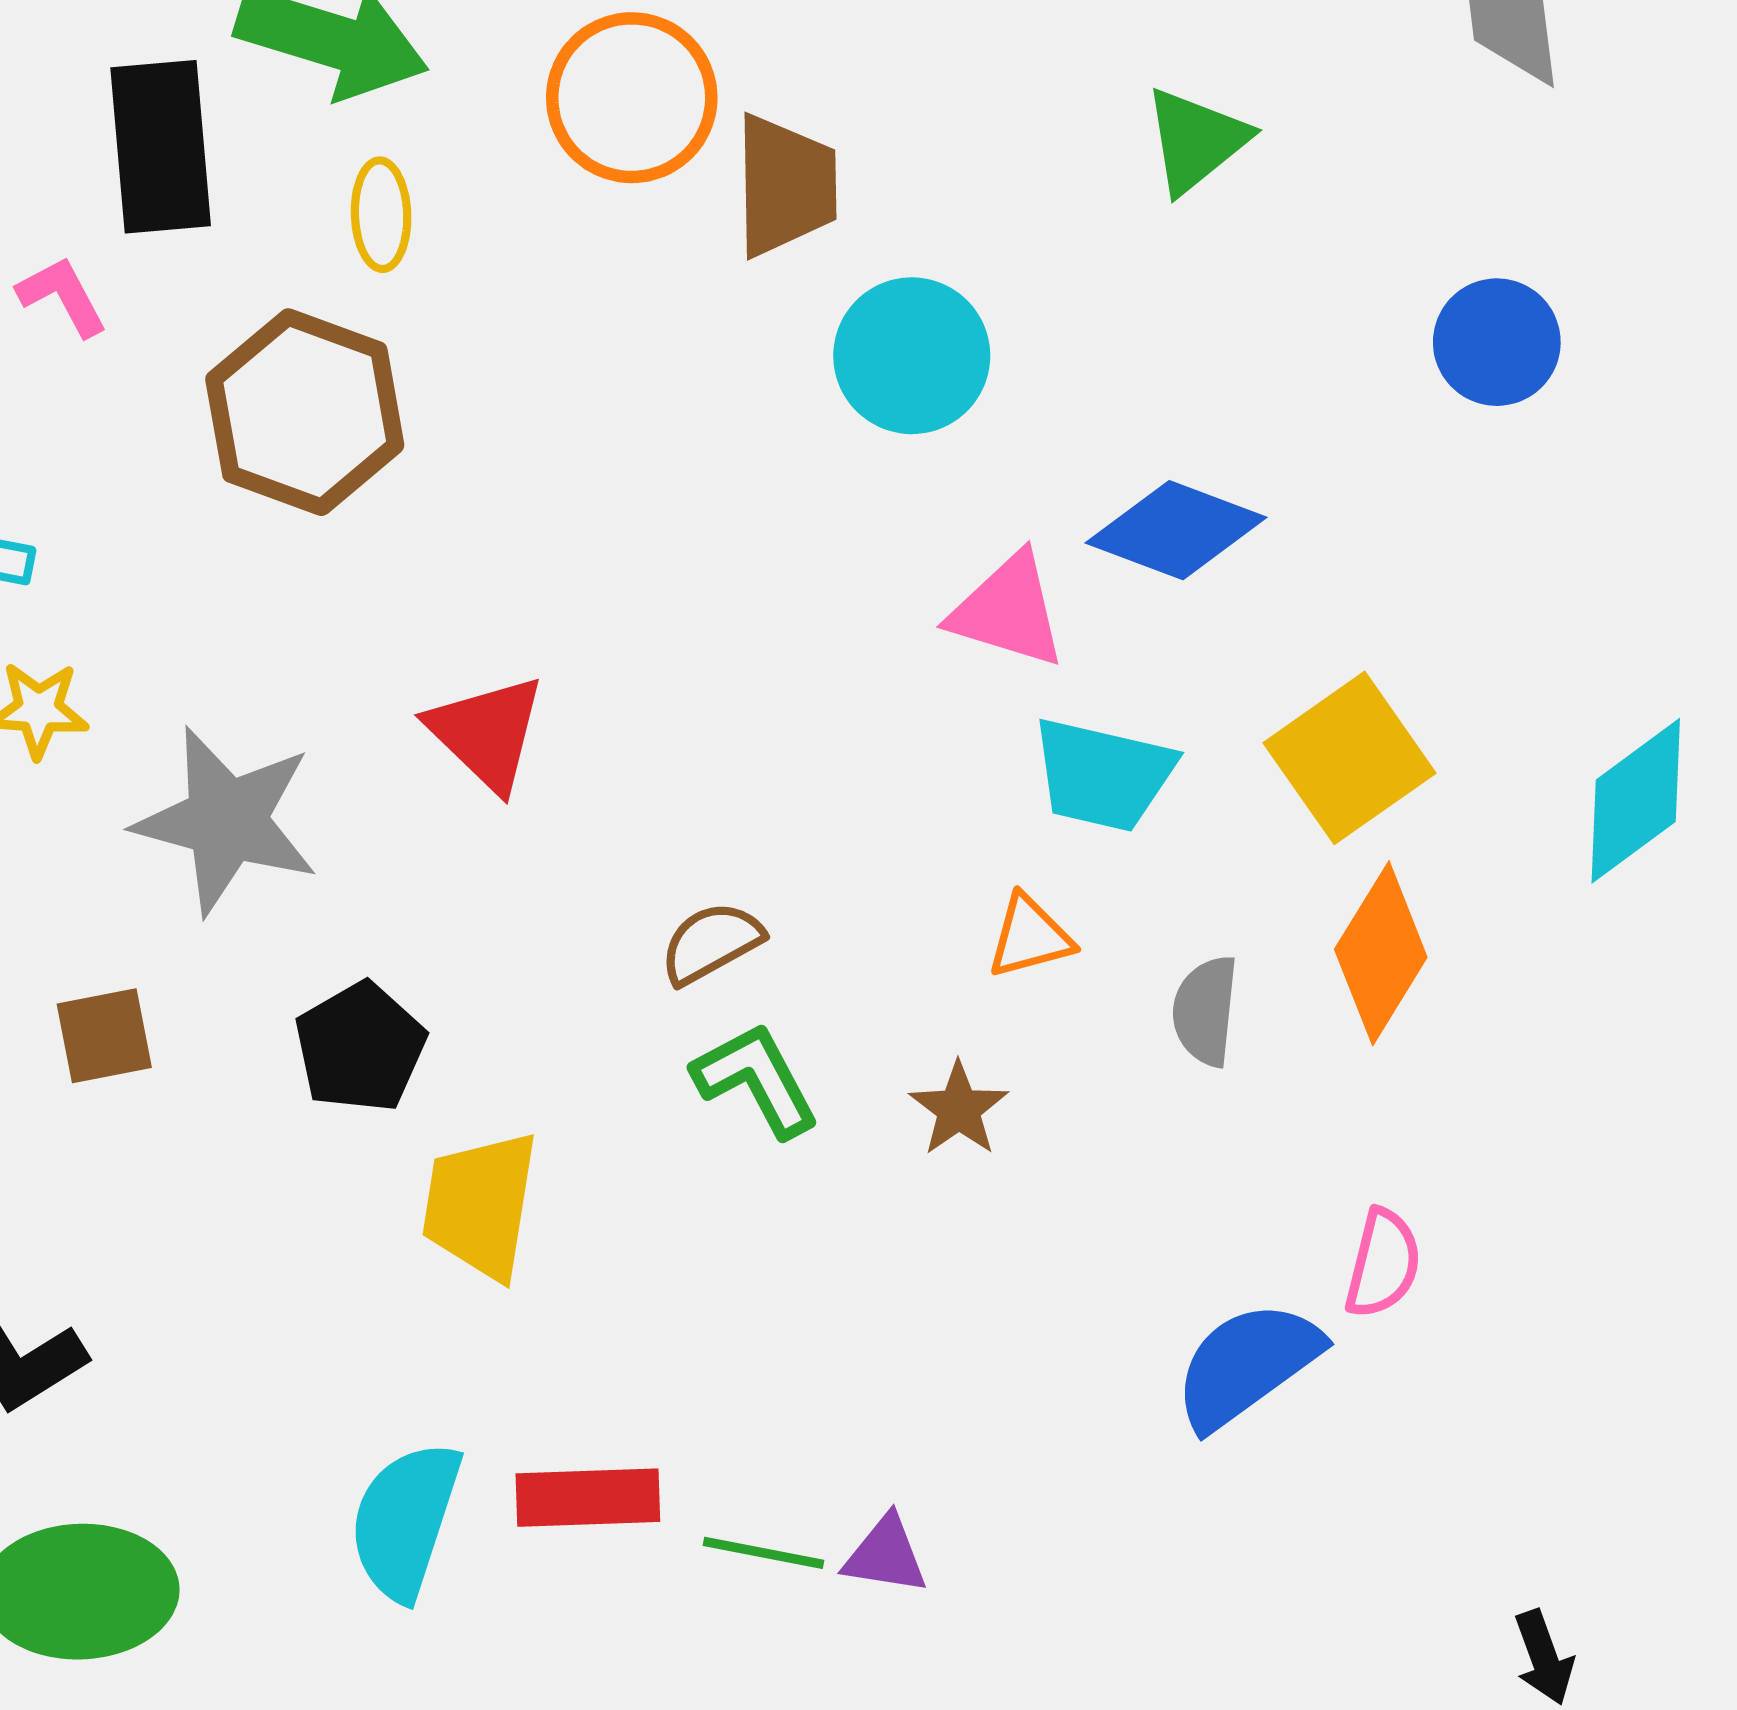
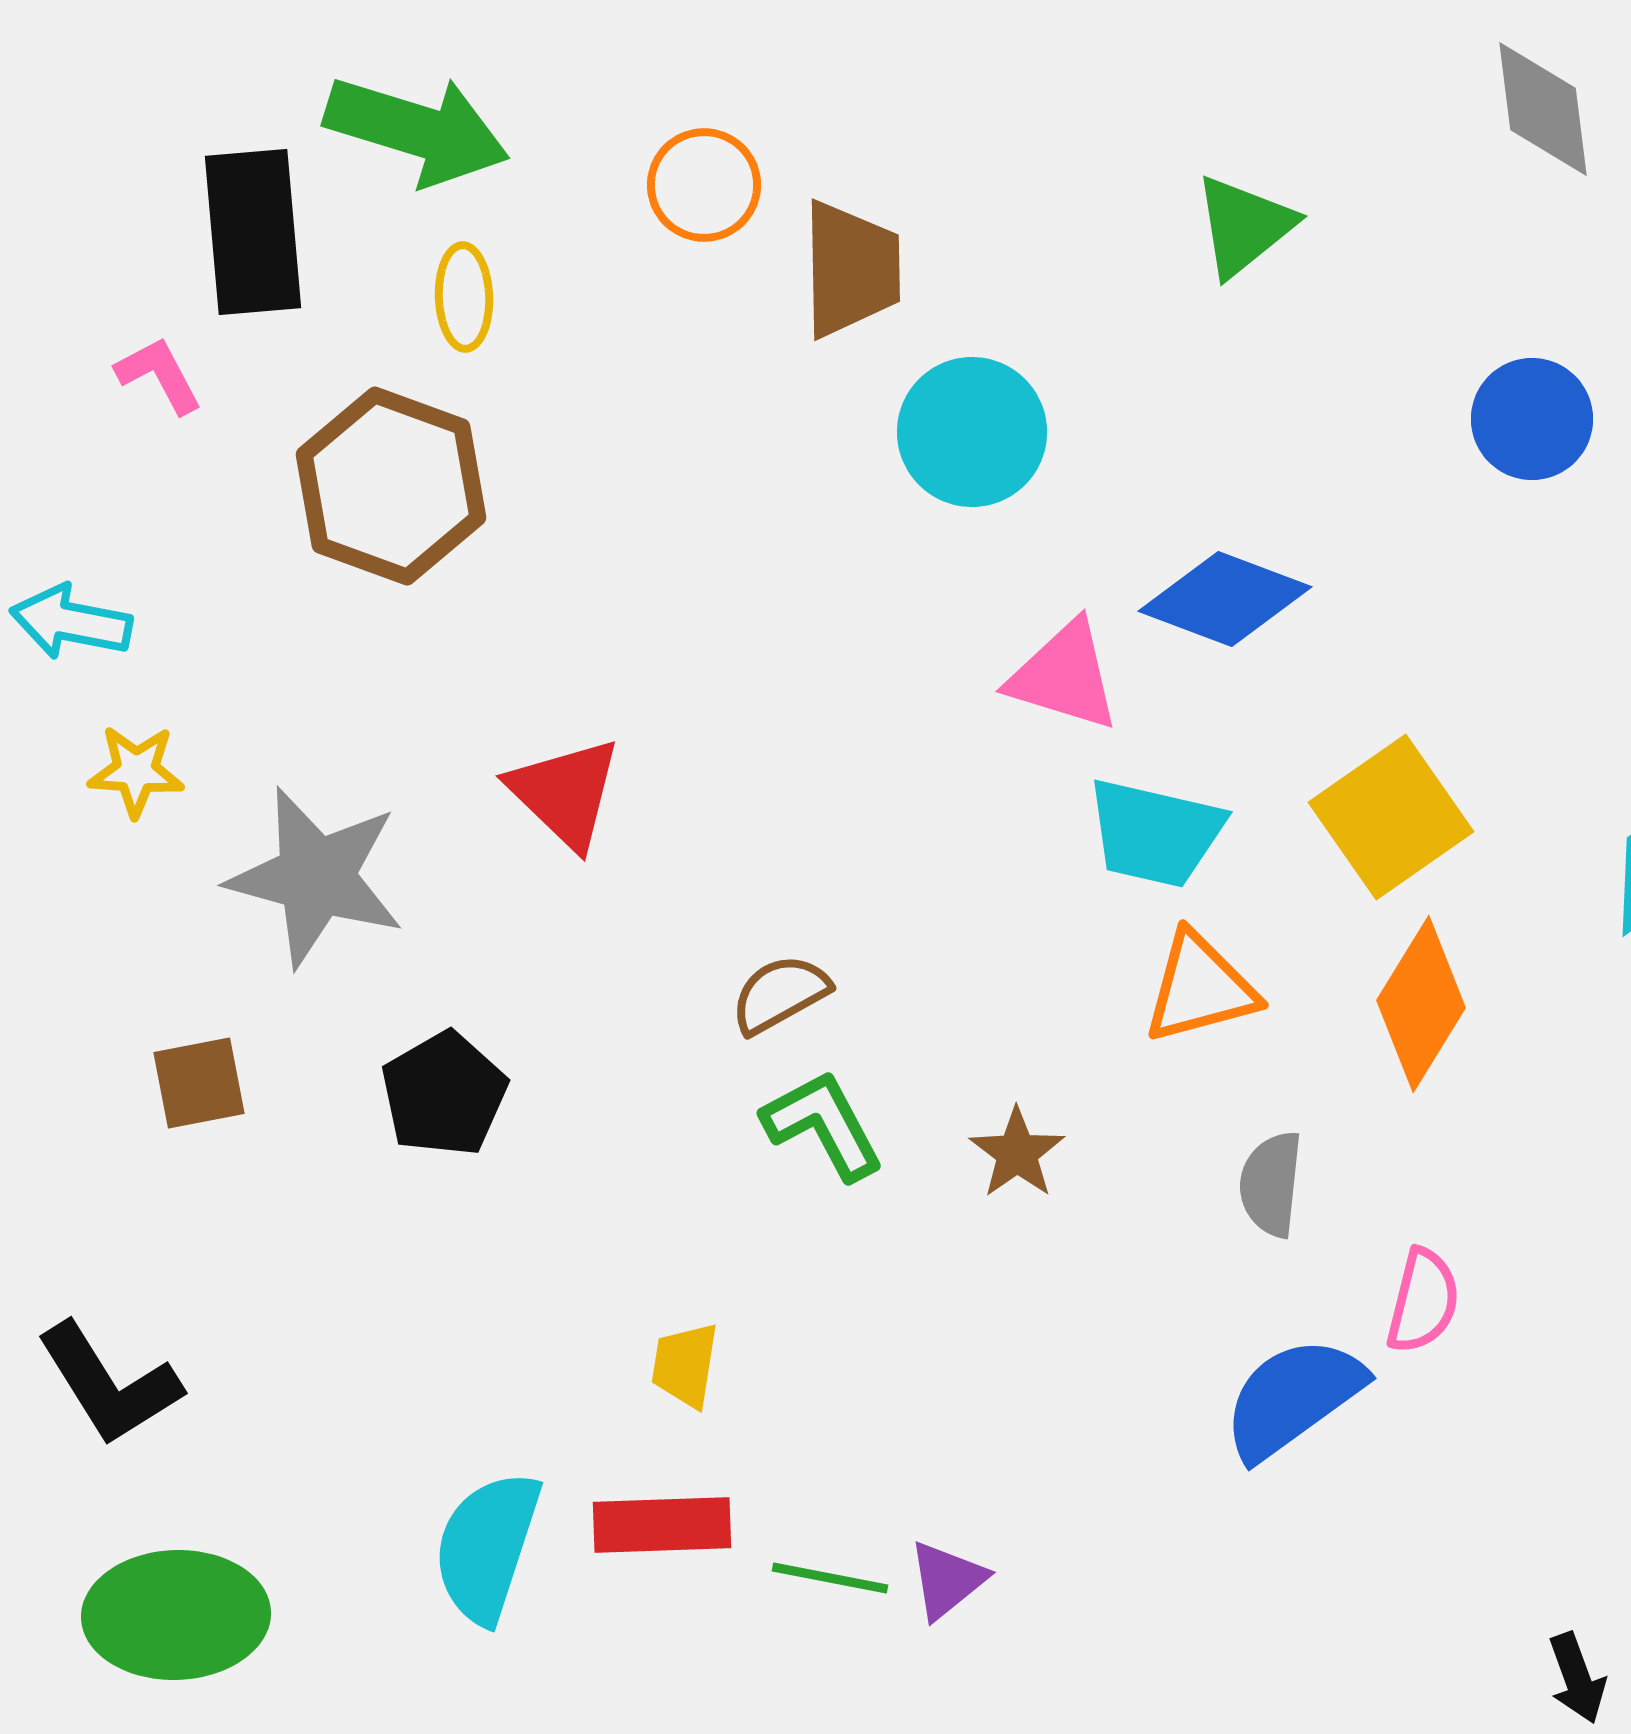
orange circle: (632, 98) -> (704, 185), size x0.7
orange triangle: (1030, 937) -> (1200, 988), moved, size x1.4
gray semicircle: (1205, 1011) -> (1271, 1184), moved
yellow trapezoid: (480, 1205) -> (685, 1365), moved, size x0.6
purple triangle: (886, 1555) -> (947, 1580), turned -48

